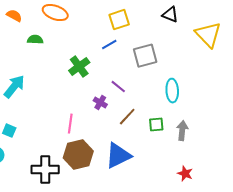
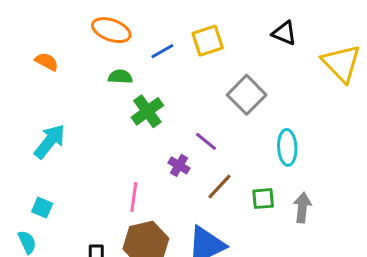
orange semicircle: (14, 16) -> (47, 62), moved
green semicircle: (35, 40) -> (120, 77), moved
blue line: (109, 45) -> (162, 51), moved
gray square: (145, 56) -> (247, 95), turned -30

